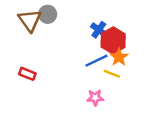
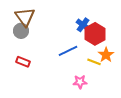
gray circle: (48, 14) -> (21, 31), moved
orange star: (119, 57) -> (106, 55), moved
blue line: (96, 61) -> (68, 51), moved

